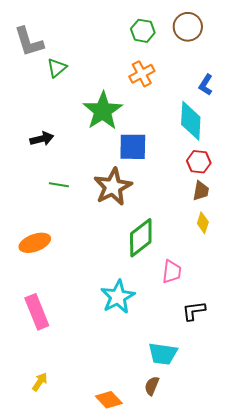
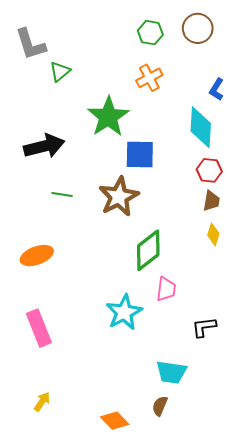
black arrow: (42, 139) -> (44, 146), size x1.6
pink trapezoid: (172, 272) -> (166, 289), moved

